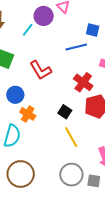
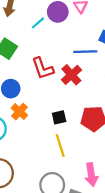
red cross: (83, 82) -> (71, 75), moved
black square: (65, 112) -> (59, 117), turned 32

